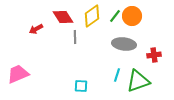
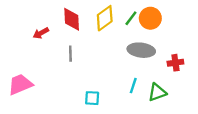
red diamond: (63, 17) -> (72, 19), turned 30
gray line: (75, 37) -> (70, 54), moved
green triangle: (138, 81) -> (157, 92), size x0.7

